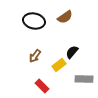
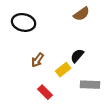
brown semicircle: (65, 17) -> (81, 14), moved
black ellipse: (34, 21) -> (24, 22), moved

